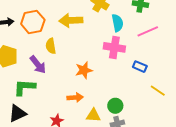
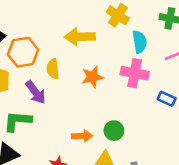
orange hexagon: (33, 22) -> (23, 52), moved
orange star: (84, 70) -> (92, 77), moved
green circle: (115, 106) -> (114, 131), moved

